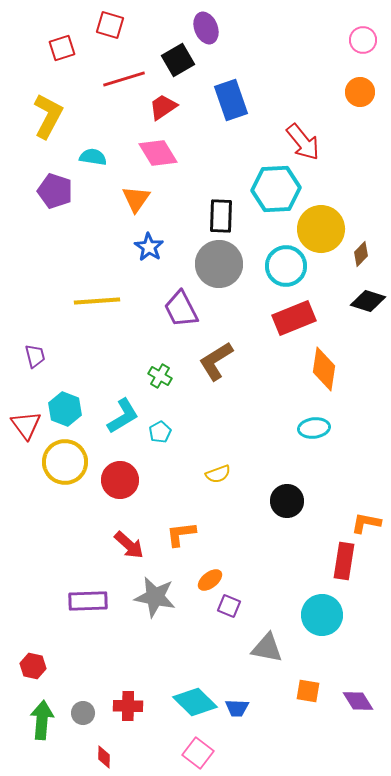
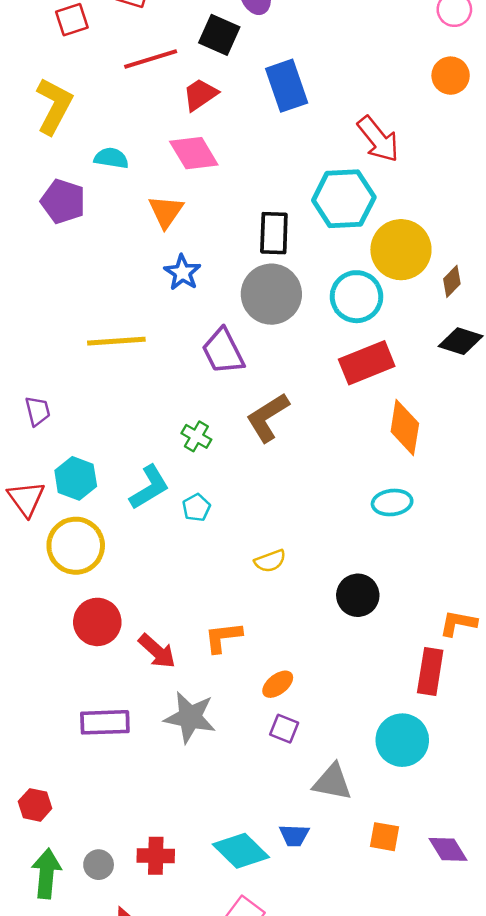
black square: (178, 60) -> (219, 35), turned -36
red circle: (120, 480) -> (97, 622), moved
orange ellipse: (210, 580) -> (278, 684), moved
blue trapezoid: (237, 708) -> (294, 835), moved

